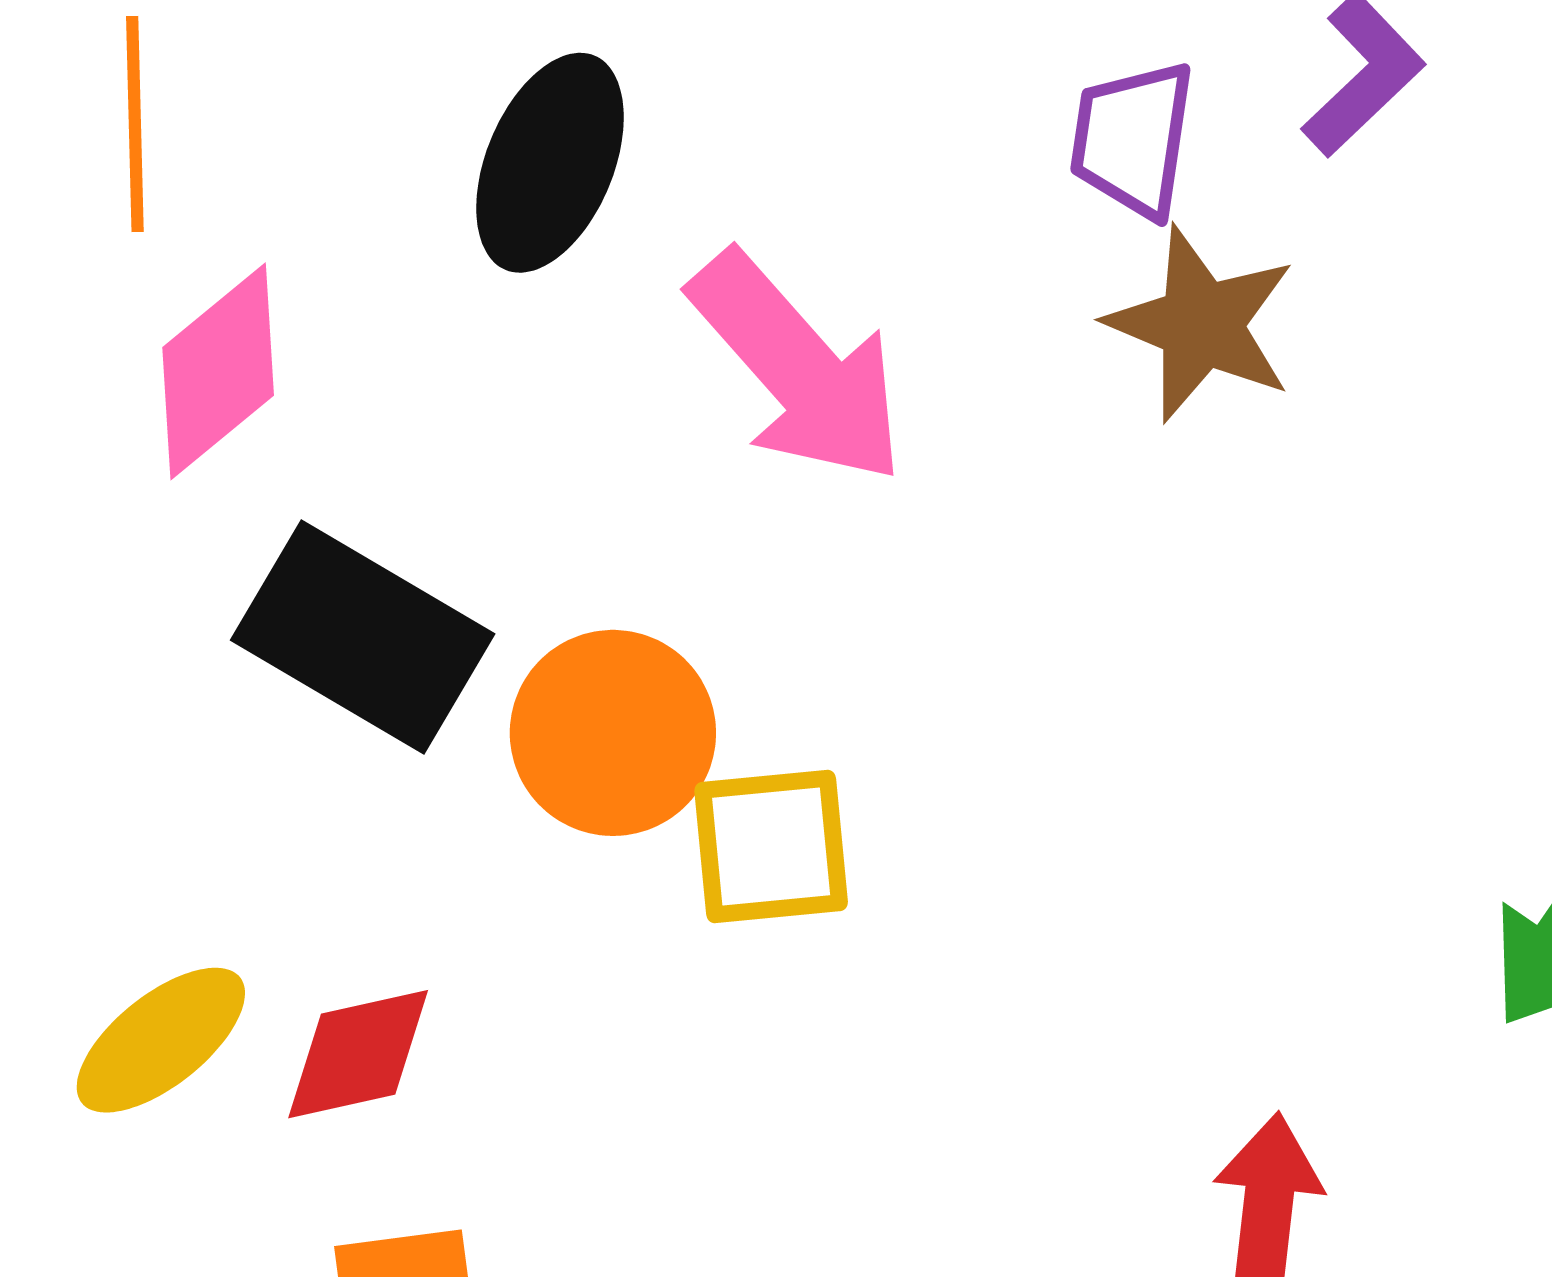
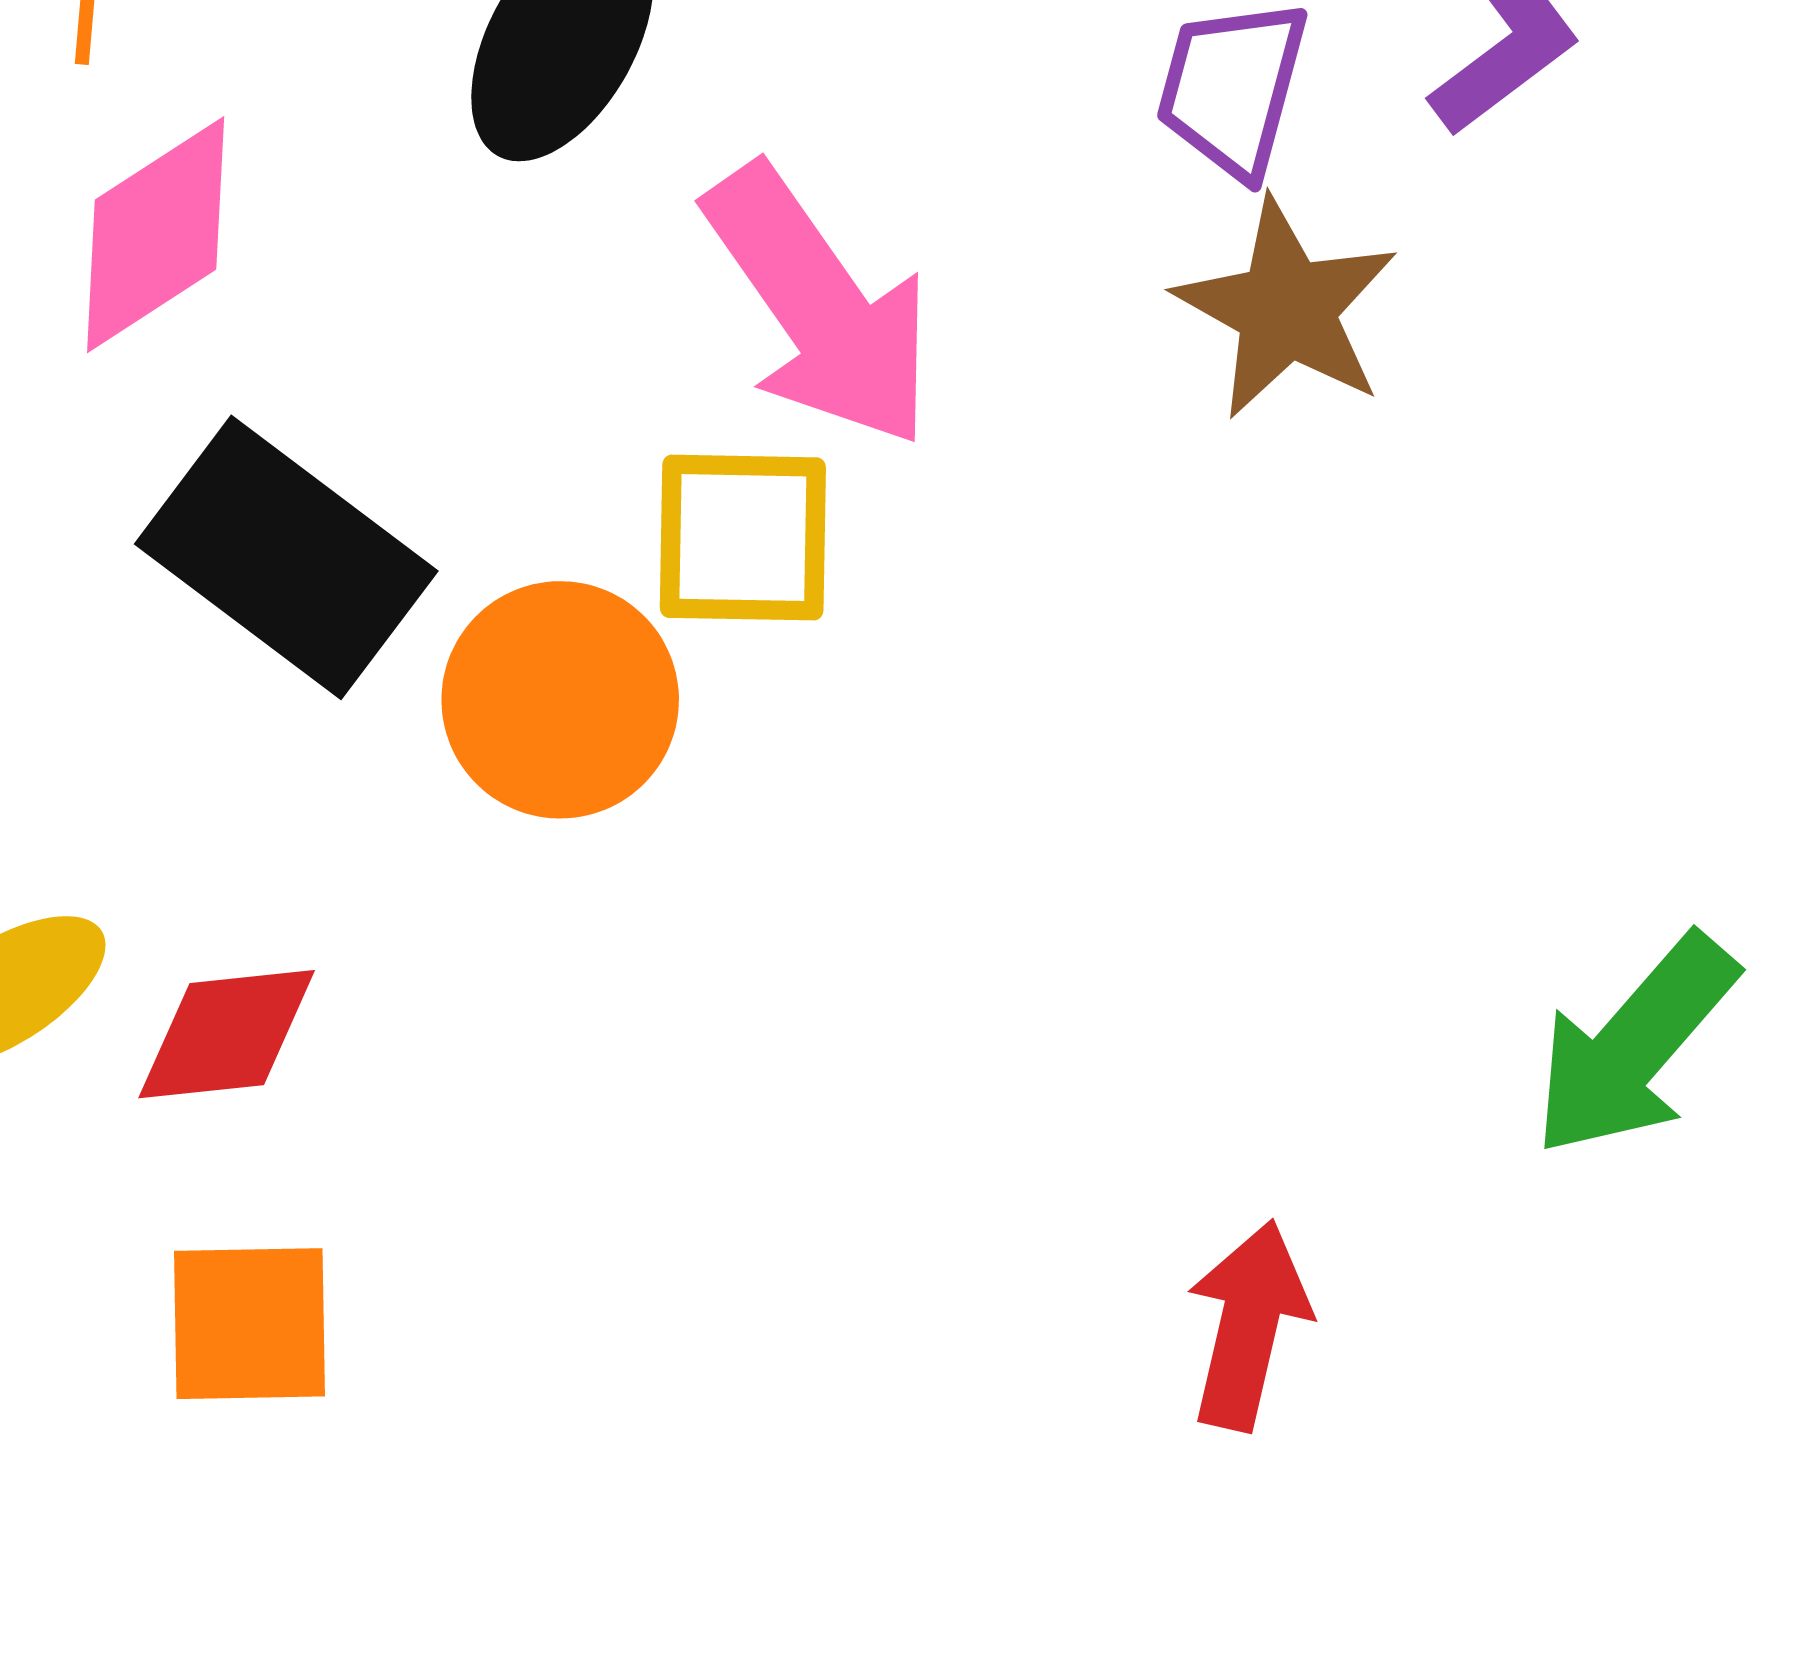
yellow square: (771, 847) -> (743, 538), moved

